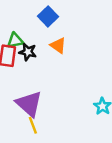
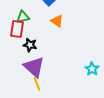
black star: (28, 52) -> (30, 45), moved

